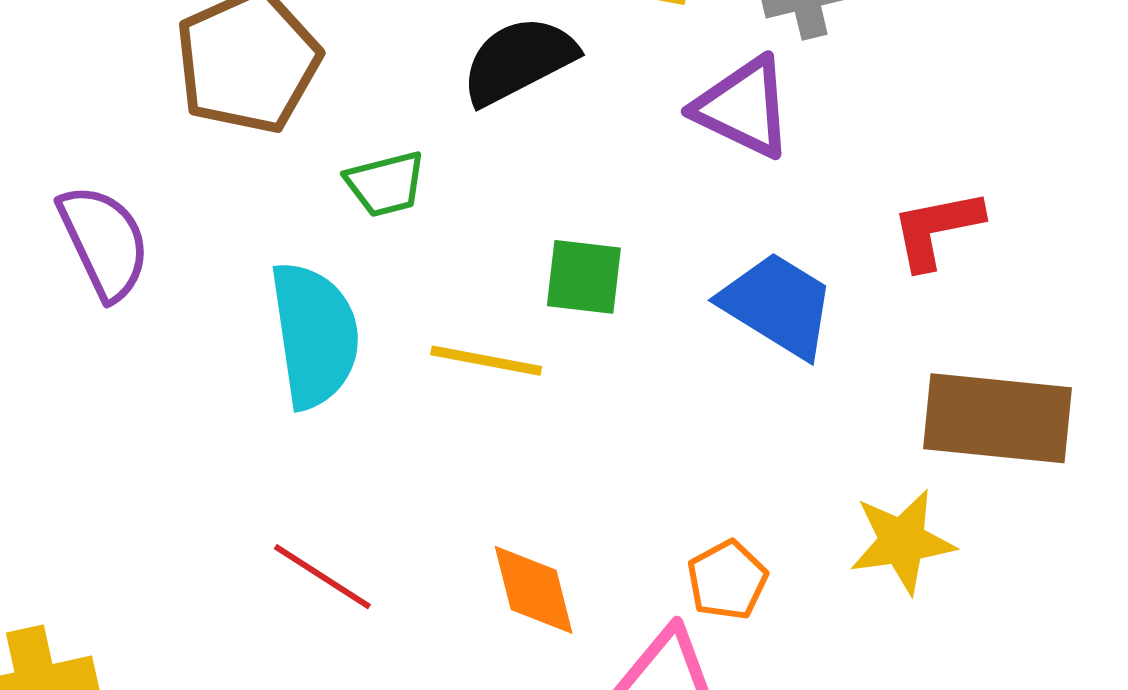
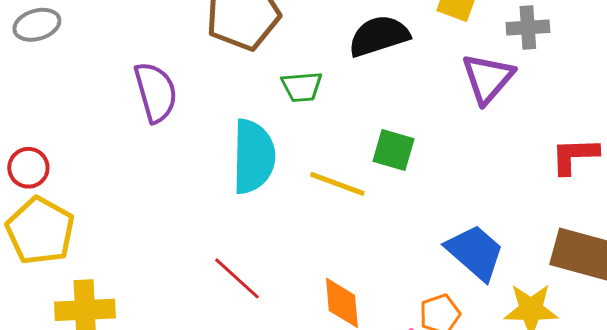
purple triangle: (743, 107) -> (488, 78), turned 36
blue trapezoid: (778, 305) -> (475, 252), moved

